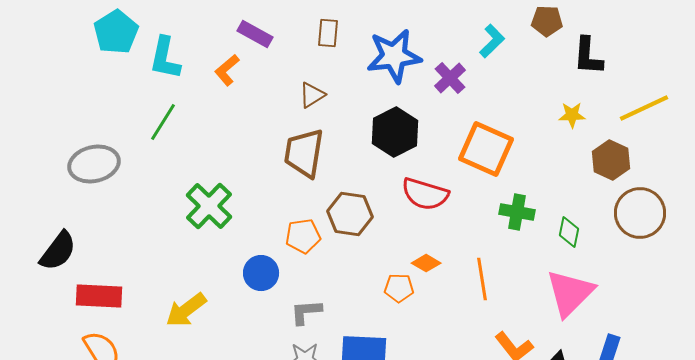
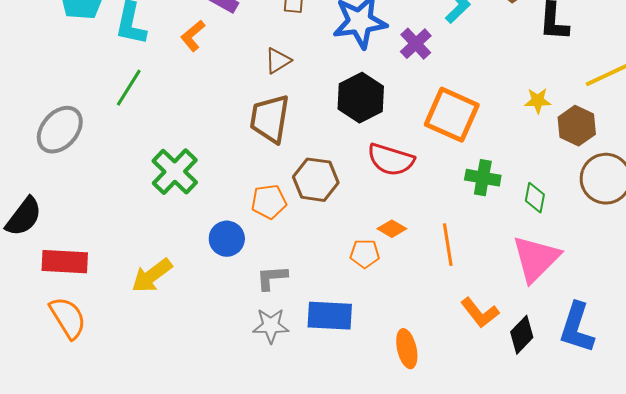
yellow star: (572, 115) -> (538, 101), moved
gray ellipse: (94, 164) -> (60, 130), turned -36

